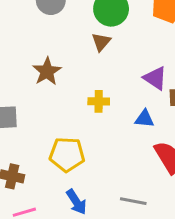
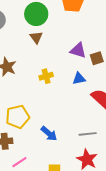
yellow pentagon: (67, 154) -> (18, 117), moved
blue arrow: (76, 202) -> (49, 134), moved

